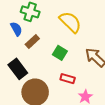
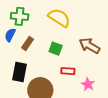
blue semicircle: (16, 29) -> (10, 35), turned -112
black rectangle: (18, 69) -> (19, 72), turned 60

